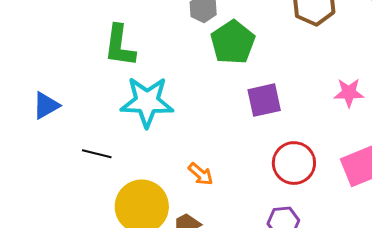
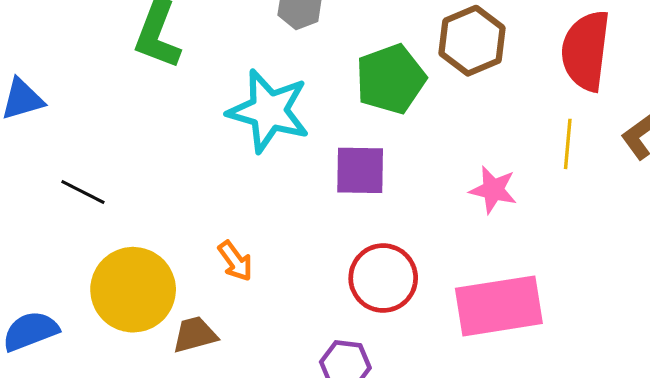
green pentagon: (233, 42) -> (391, 79), moved
cyan star: (147, 102) -> (269, 111), moved

